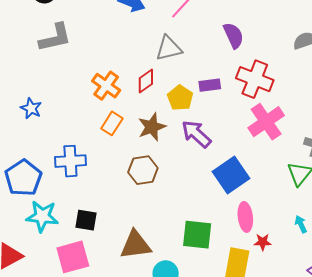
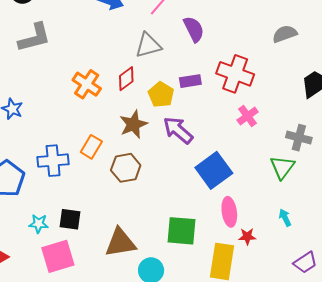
purple semicircle: (233, 35) -> (194, 29), moved
pink cross: (266, 122) -> (248, 116), size x0.6
orange rectangle: (112, 123) -> (91, 147), moved
cyan star: (42, 216) -> (39, 224), moved, size x0.6

